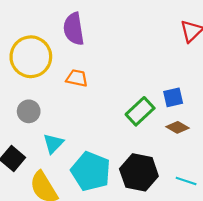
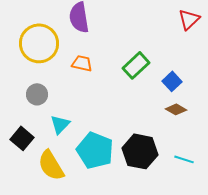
blue square: (173, 97) -> (172, 81), turned -30
green rectangle: (140, 111) -> (136, 65), moved

